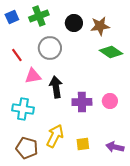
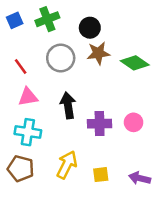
brown star: (100, 26) -> (98, 53), moved
pink triangle: (33, 76) -> (28, 97), moved
brown pentagon: (27, 148) -> (21, 168), moved

